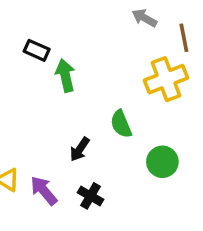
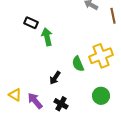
yellow cross: (166, 79) -> (101, 56), moved
green circle: (162, 162) -> (101, 96), moved

